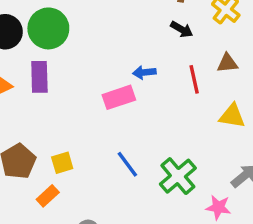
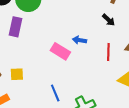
pink rectangle: (119, 97) -> (60, 51), turned 36
yellow square: (62, 163) -> (17, 74), moved

